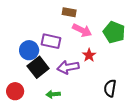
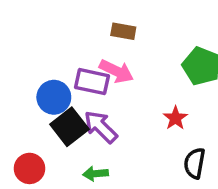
pink arrow: (82, 30) -> (116, 71), moved
red star: (89, 55) -> (175, 118), moved
purple arrow: (68, 67) -> (101, 127), moved, turned 55

